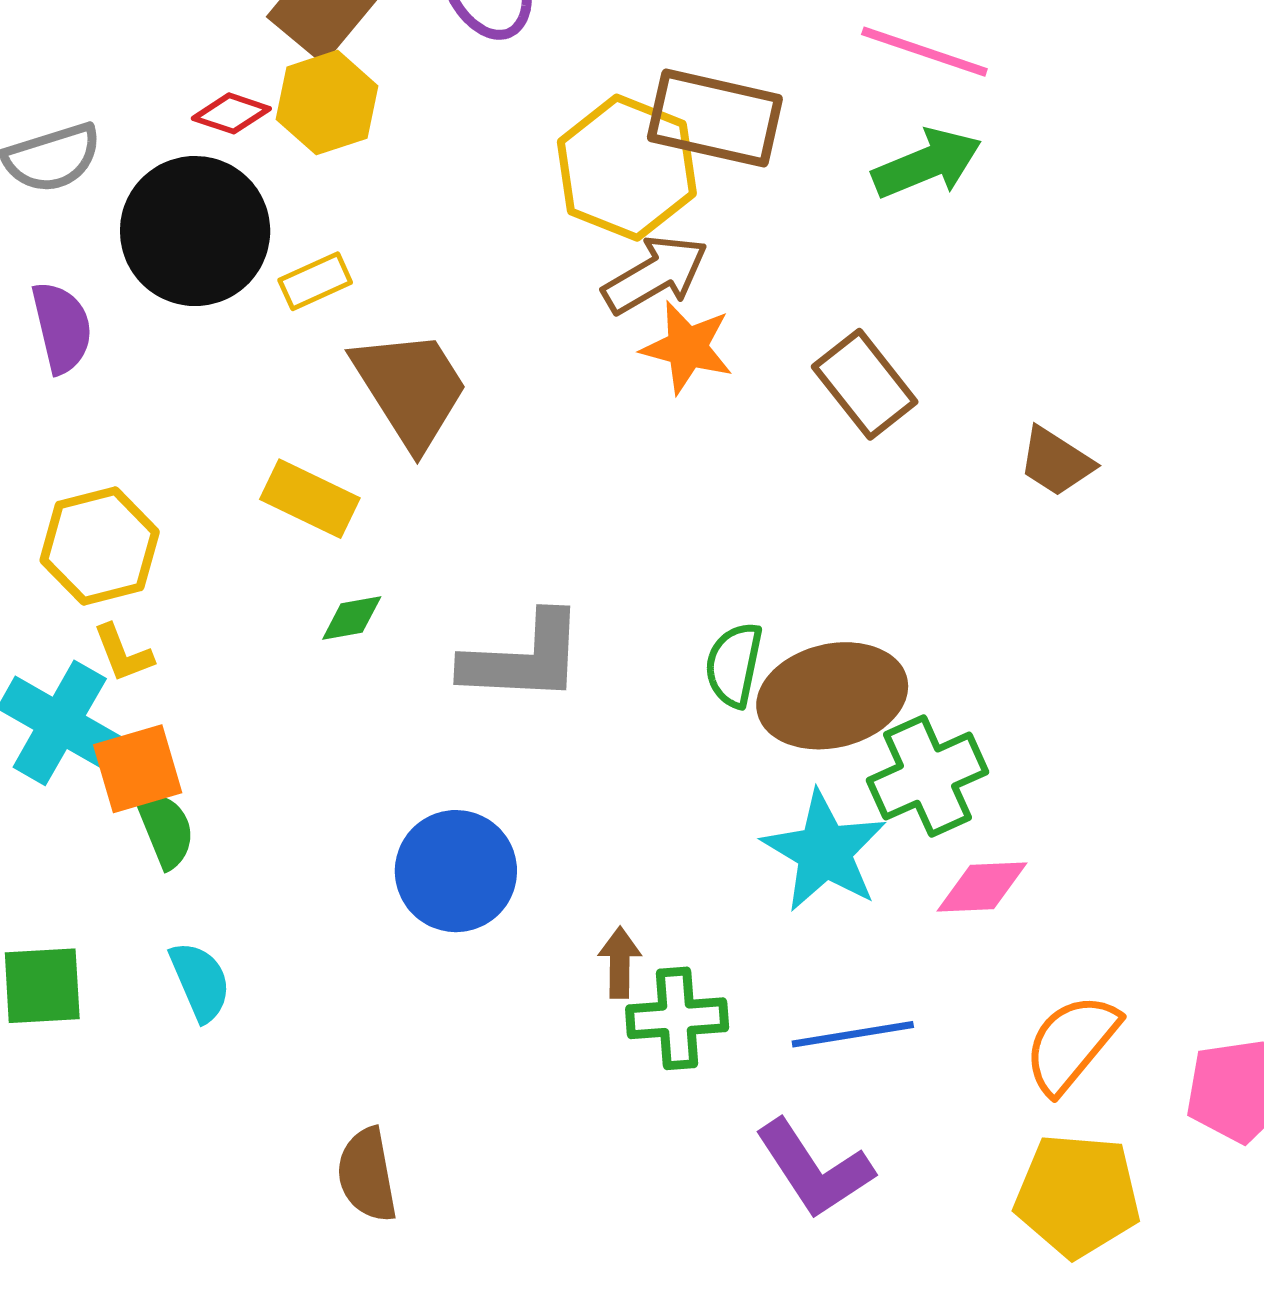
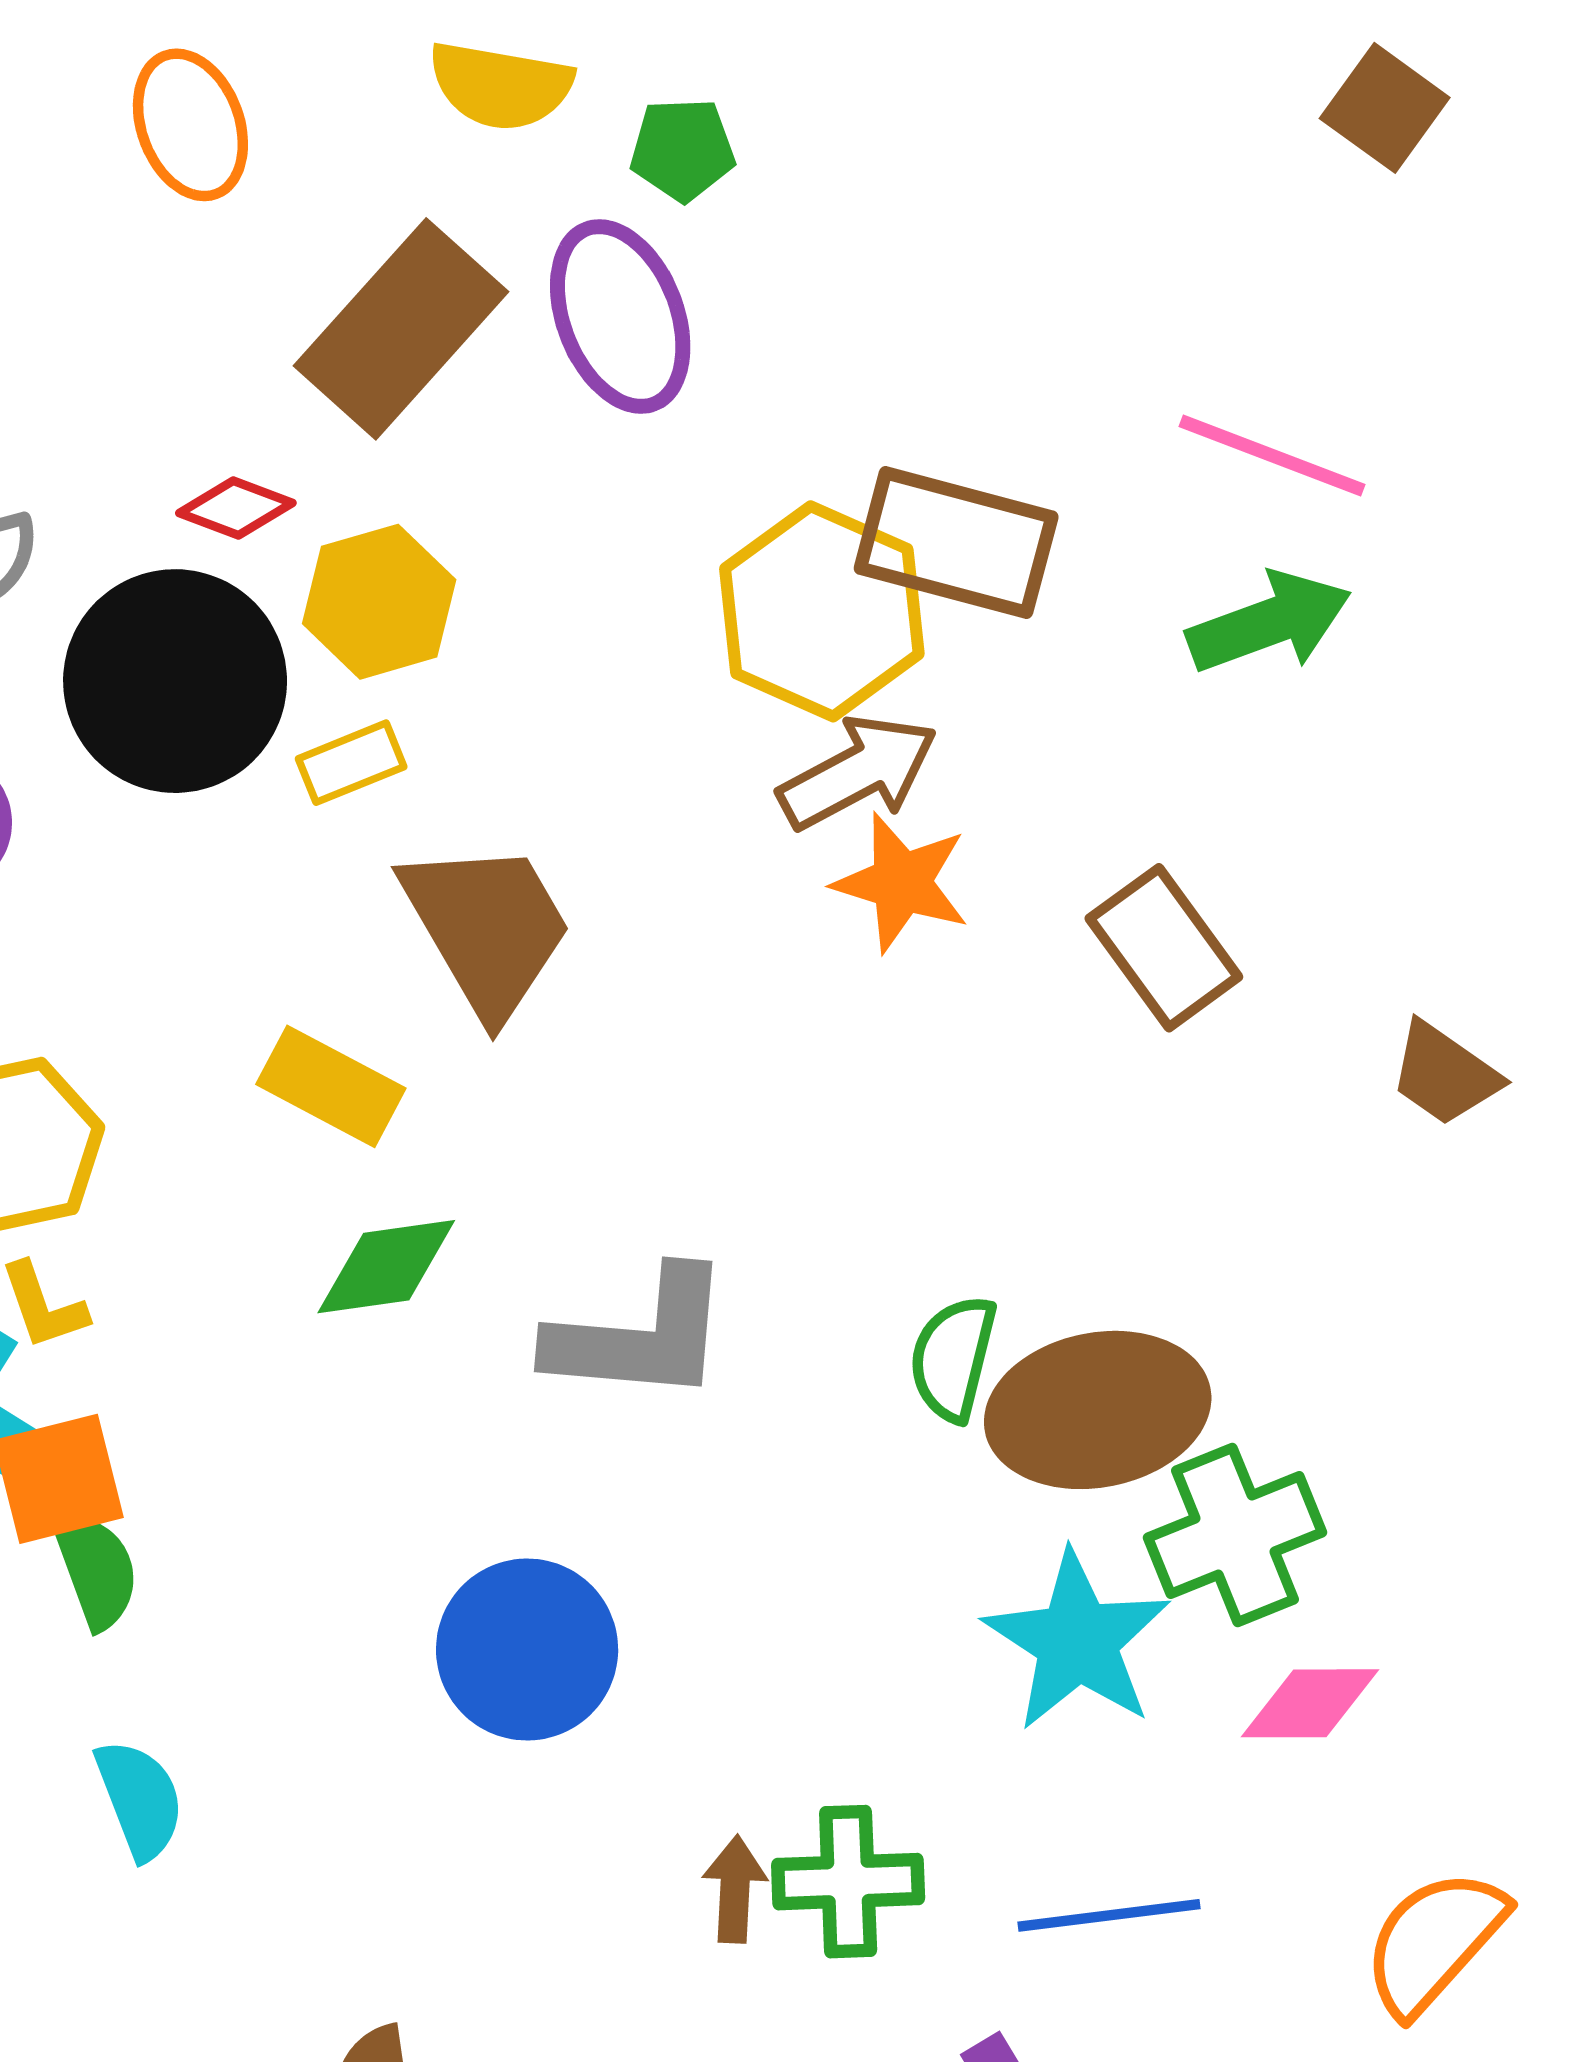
yellow hexagon: (327, 103) -> (379, 602), moved
green diamond: (352, 618) -> (386, 1267), size x1.5
brown arrow: (620, 963) -> (735, 1889), moved

